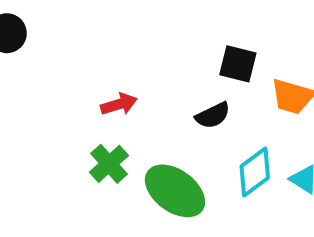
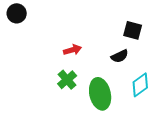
green ellipse: (175, 191) -> (100, 94), turned 40

